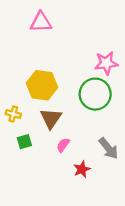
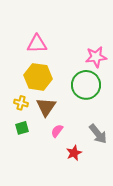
pink triangle: (41, 22) -> (37, 44), moved
yellow cross: (13, 114) -> (21, 103), moved

